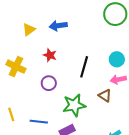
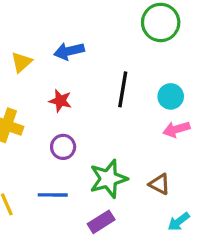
black line: (84, 67) -> (123, 89), moved
brown triangle: (105, 96) -> (160, 184), moved
blue line: (39, 122) -> (53, 195), moved

